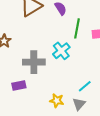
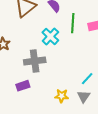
cyan cross: (61, 51) -> (50, 36), moved

